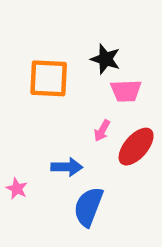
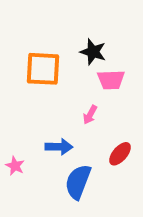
red ellipse: (136, 147) -> (120, 154), moved, size x0.7

